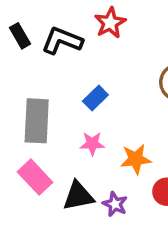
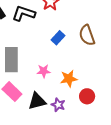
blue rectangle: (95, 98) -> (58, 38), moved

